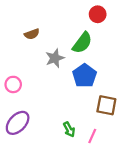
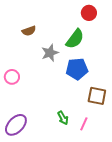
blue pentagon: (84, 76) -> (77, 69), turned 30
purple ellipse: (18, 123) -> (16, 125), moved

